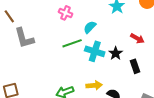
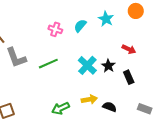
cyan semicircle: (90, 27) -> (80, 26), moved
green line: (72, 43) -> (48, 64), moved
cyan cross: (95, 51) -> (87, 65), turned 30

